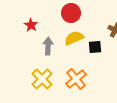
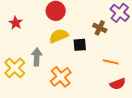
gray arrow: (48, 46) -> (37, 57), moved
yellow cross: (42, 79) -> (15, 68), moved

